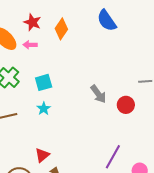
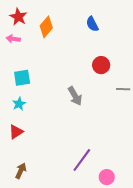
blue semicircle: (107, 21) -> (92, 24), size x0.7
red circle: (126, 105) -> (101, 65), moved
red triangle: (42, 155) -> (16, 132), moved

